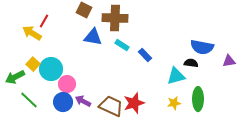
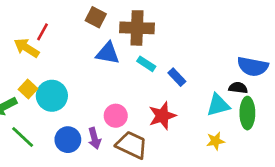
pink circle: (67, 84) -> (116, 116), moved
green ellipse: (198, 99) -> (247, 113), moved
purple arrow: (83, 101) -> (94, 138), turned -133
red star: (134, 103) -> (162, 116), moved

